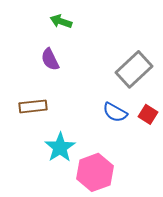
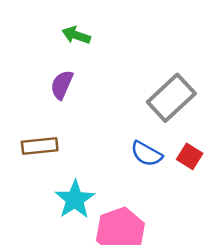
purple semicircle: (50, 59) -> (62, 85), turned 50

